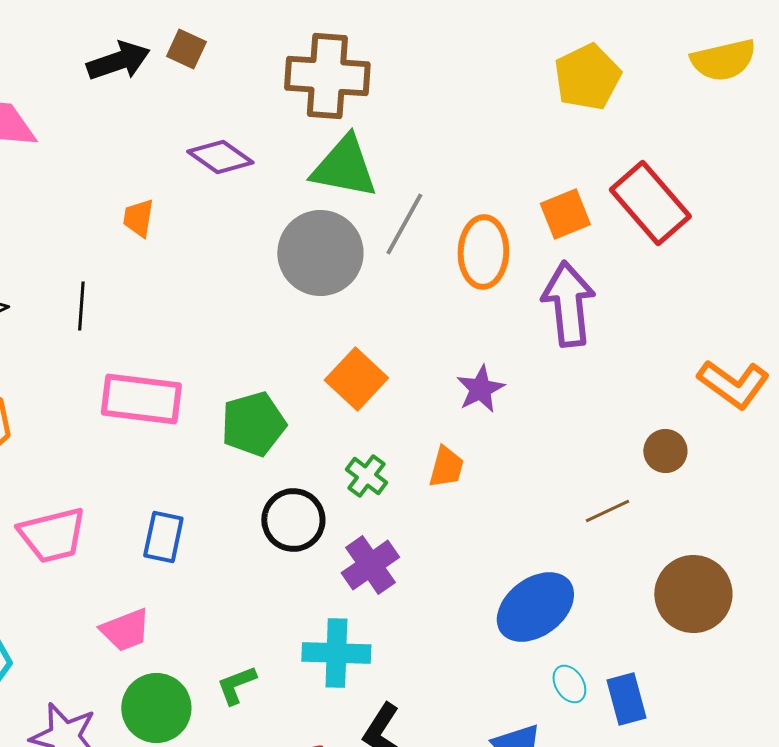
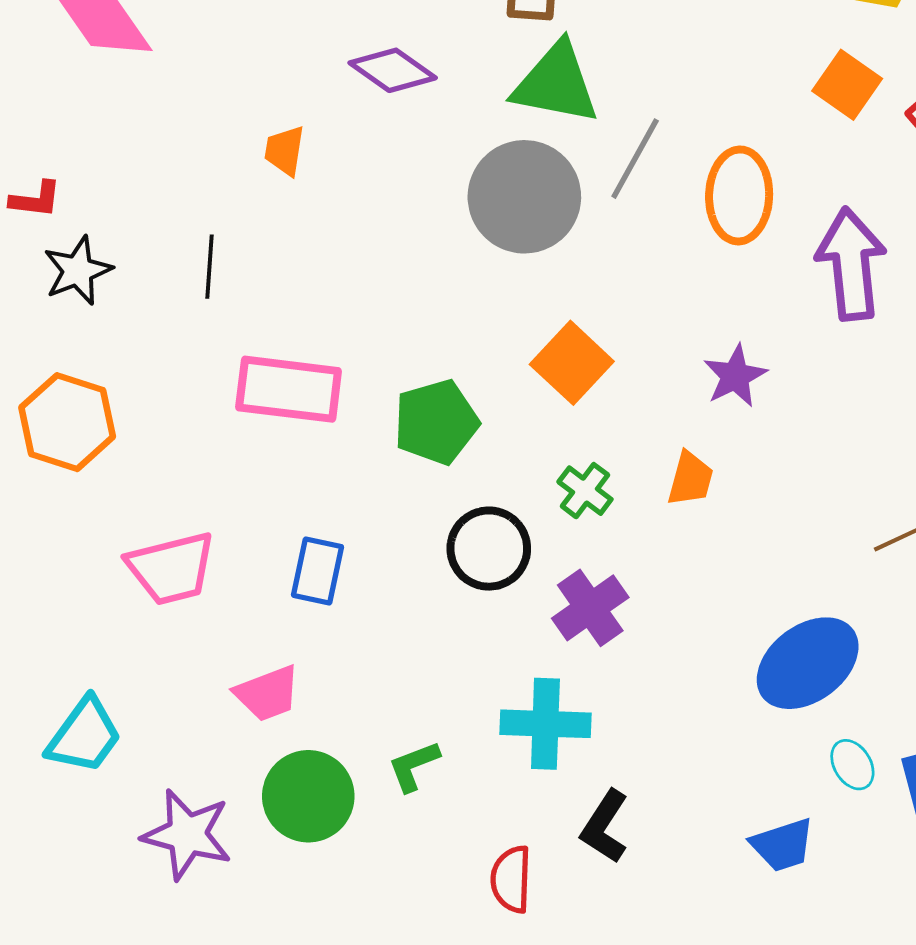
orange square: (565, 214) -> (847, 85), moved, turned -33

